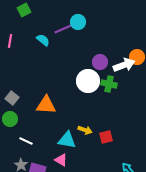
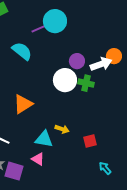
cyan circle: (78, 22) -> (55, 21), size x1.5
cyan semicircle: (43, 40) -> (22, 51), moved, size x1.5
orange triangle: (46, 105) -> (23, 104), turned -35
red square: (106, 137) -> (90, 141), moved

